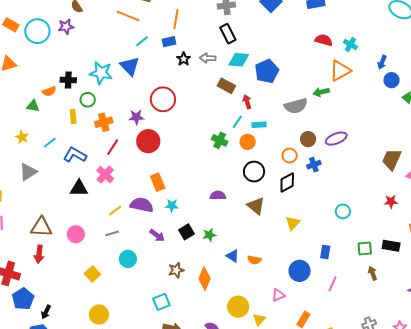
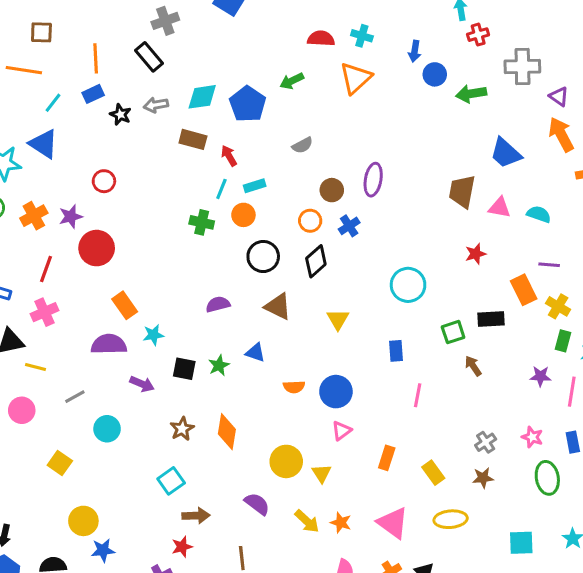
black rectangle: (228, 34) -> (149, 57), moved
green arrow: (321, 92) -> (292, 81), moved
red circle: (163, 99) -> (104, 181), size x0.6
gray semicircle: (296, 106) -> (302, 145), size x0.6
orange cross: (104, 122) -> (34, 216), moved
purple ellipse: (336, 139) -> (373, 180), turned -45
pink cross: (105, 175) -> (44, 312), turned 36
yellow line: (115, 211) -> (35, 367), moved, turned 64
cyan circle: (343, 211) -> (408, 285), size x1.5
black square: (186, 232) -> (184, 369), turned -35
blue triangle: (233, 256) -> (255, 353), moved
blue circle: (300, 271) -> (336, 392), moved

